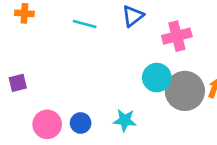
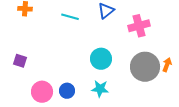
cyan circle: (157, 78) -> (101, 59), moved
purple square: (18, 83) -> (20, 61), turned 32

